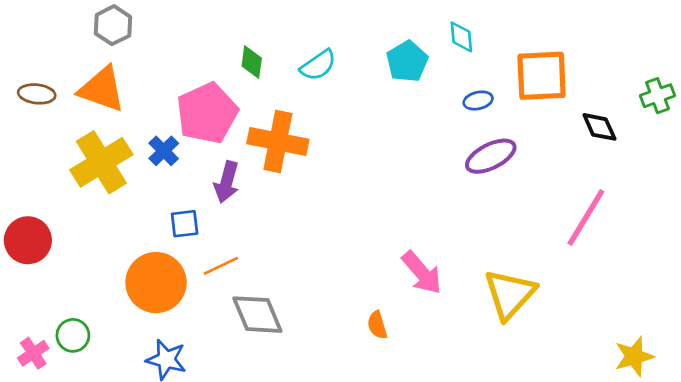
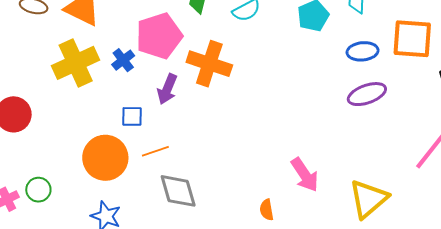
blue ellipse: (478, 100) -> (363, 51), size x1.4

